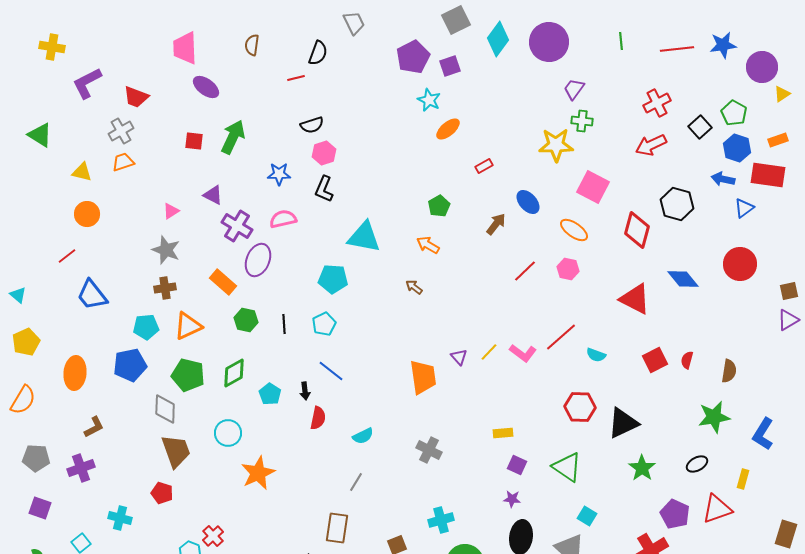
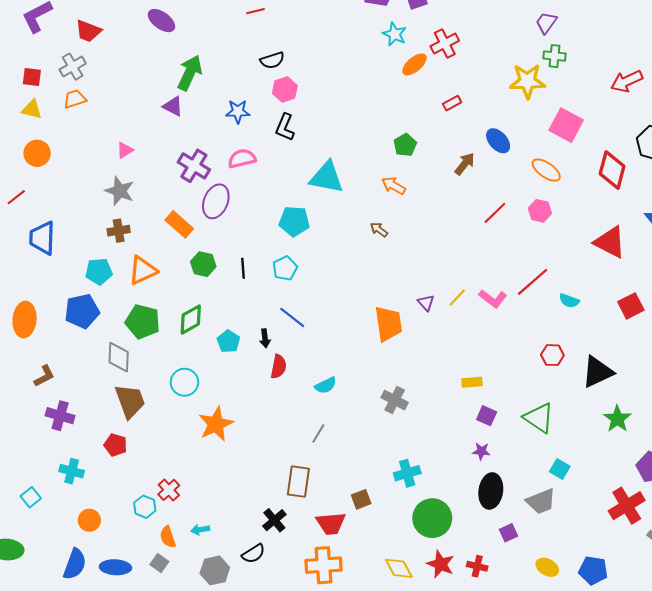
red cross: (657, 103) -> (445, 44), moved
red square: (194, 141) -> (32, 77), moved
purple triangle: (213, 195) -> (173, 106), moved
blue trapezoid: (92, 295) -> (42, 238), turned 40
red hexagon: (580, 407) -> (552, 355), size x0.7
purple cross: (81, 468) -> (60, 416), moved, turned 36

